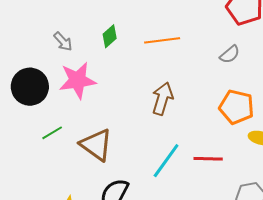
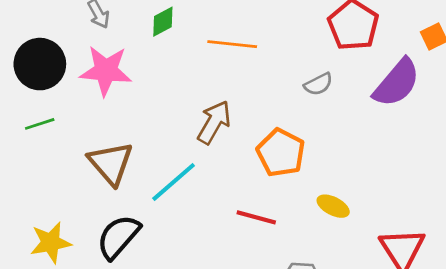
orange pentagon: (237, 107) -> (281, 153), moved
green line: (52, 133) -> (40, 124), moved
cyan line: (166, 161) -> (174, 182), moved

